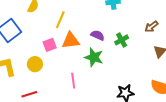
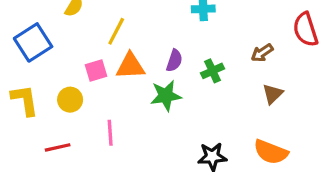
purple semicircle: (98, 35) -> (174, 61), turned 80
green star: (94, 57) -> (166, 96), turned -30
pink line: (73, 81) -> (110, 133), moved

